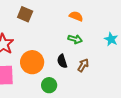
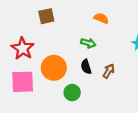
brown square: (25, 14) -> (46, 16), turned -35
green arrow: (75, 39) -> (88, 43), moved

